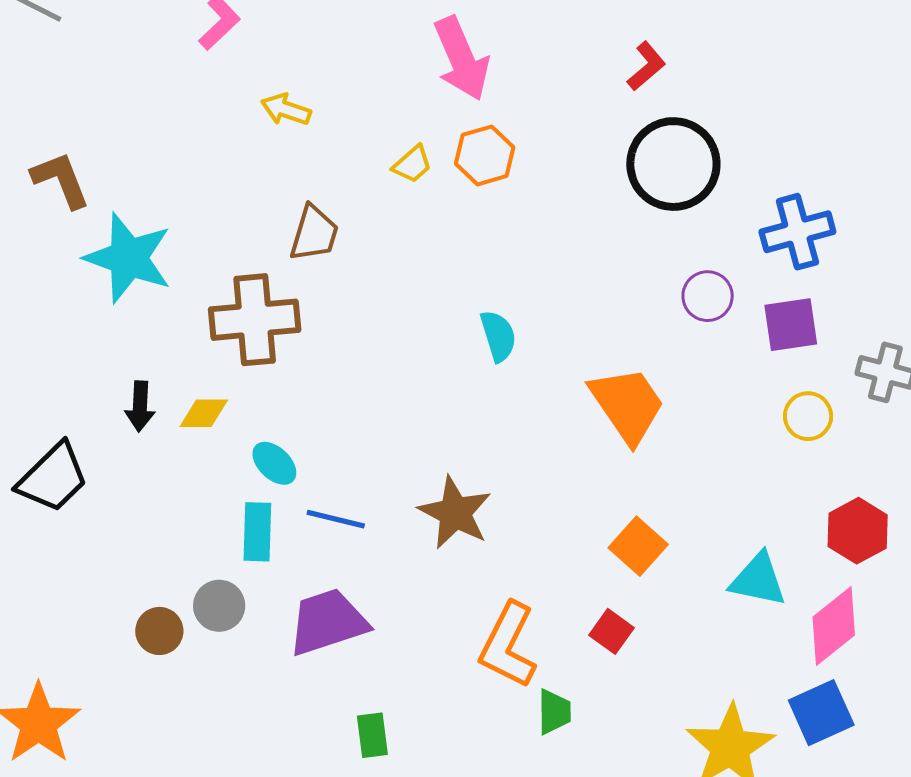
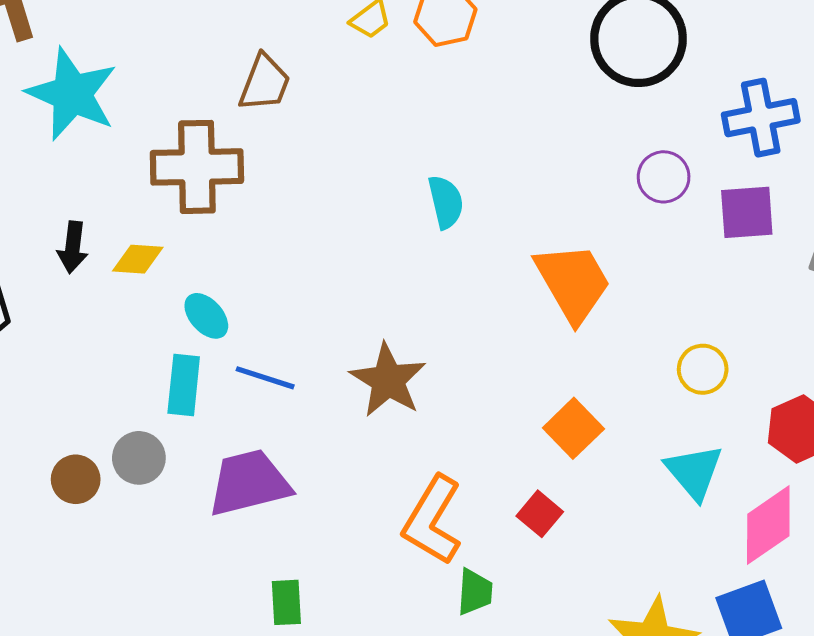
yellow circle: (808, 416) -> (703, 369), moved
cyan triangle: (758, 580) -> (694, 472), turned 34

